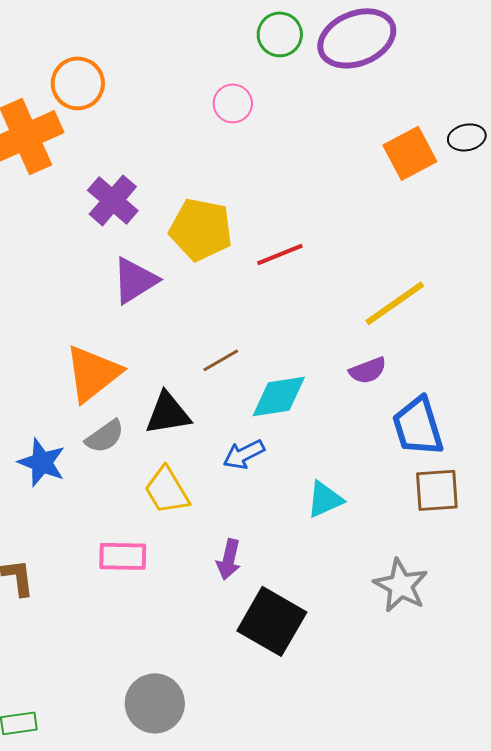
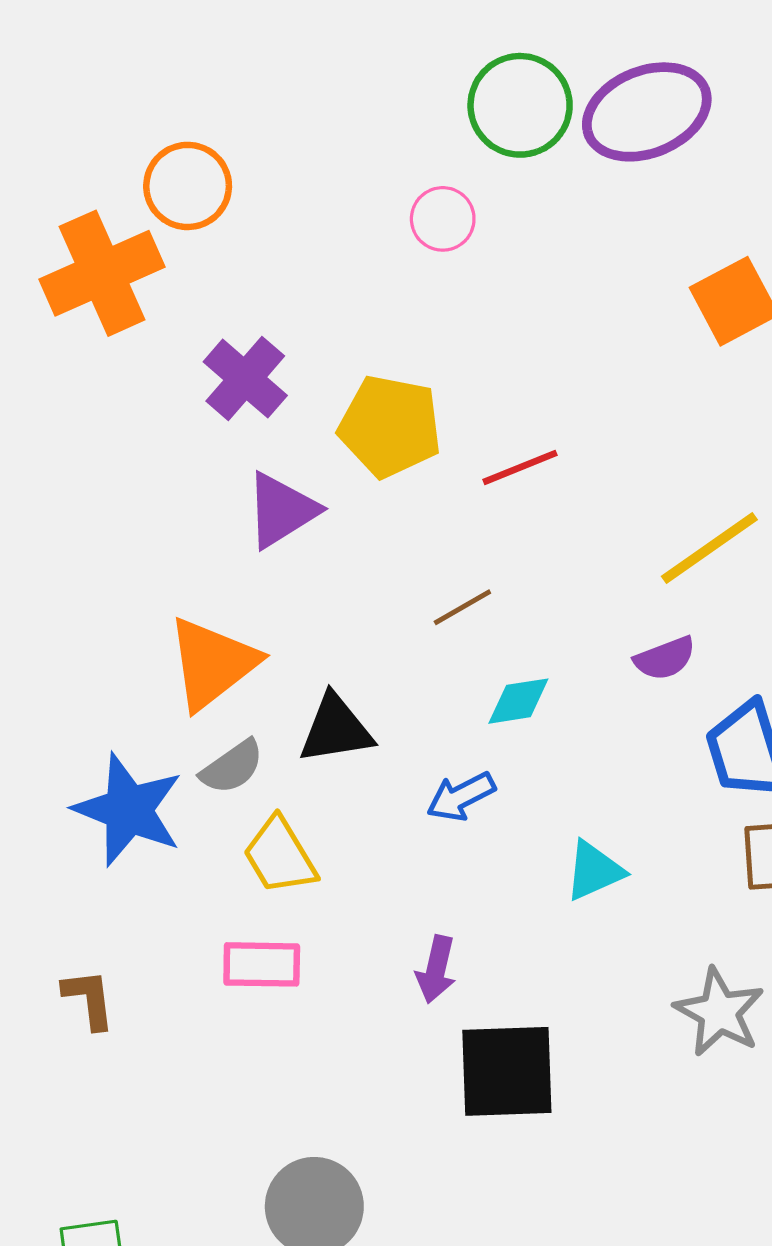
green circle: (280, 34) -> (520, 105), size x1.4
brown line: (221, 360) -> (462, 607), moved
cyan diamond: (279, 396) -> (518, 701), size x0.7
blue star: (42, 462) -> (128, 810), size x1.4
yellow trapezoid: (167, 490) -> (280, 856), moved
black square: (272, 621) -> (507, 1071), turned -32

